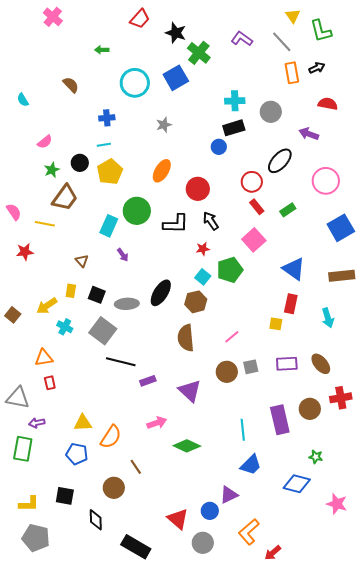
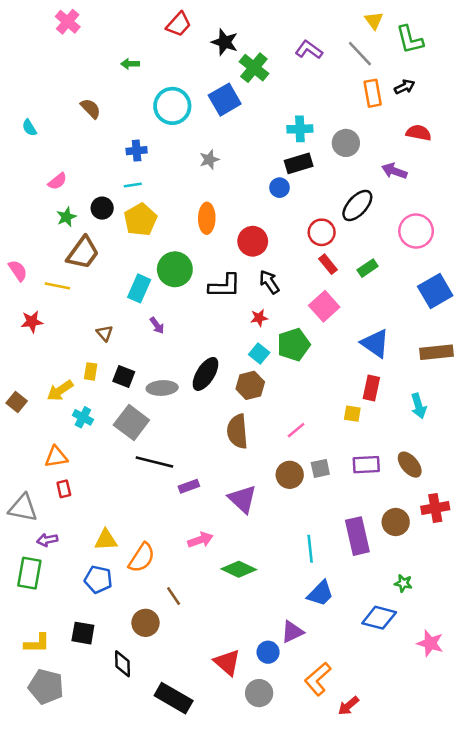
orange ellipse: (162, 171) -> (207, 218), turned -30

